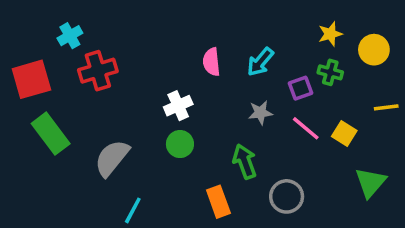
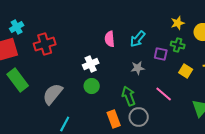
cyan cross: (70, 36) -> (17, 27), moved
purple square: (301, 88) -> (161, 54), turned 32
pink line: (306, 128) -> (164, 94), moved
yellow square: (344, 134) -> (186, 71), moved
gray circle: (287, 196) -> (139, 117), moved

